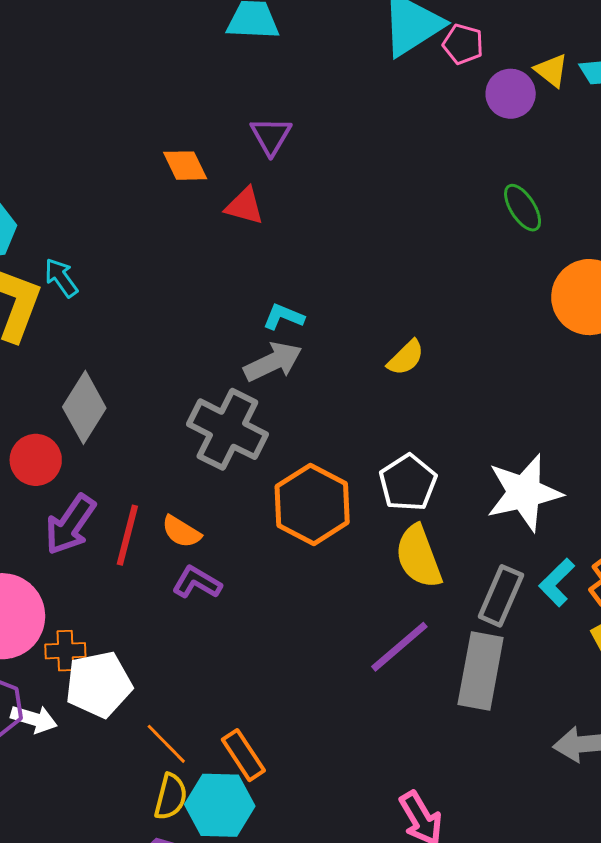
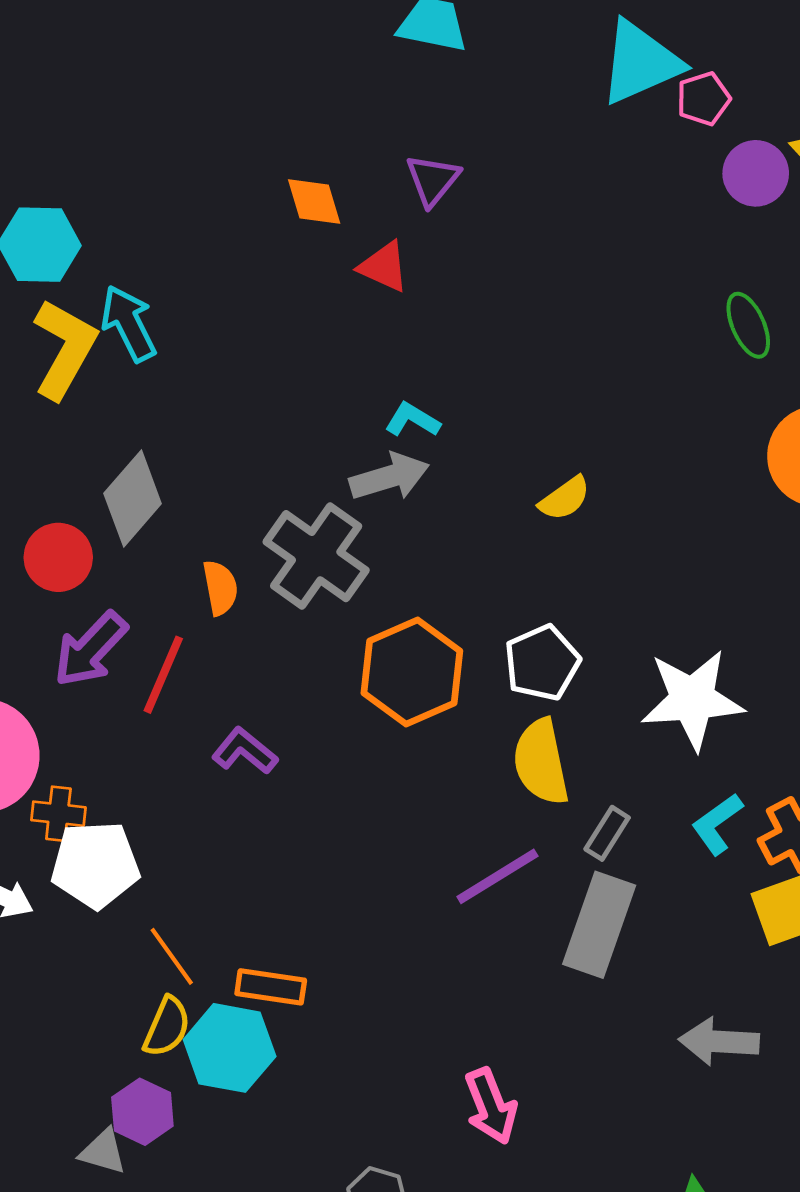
pink pentagon: (463, 44) -> (704, 99), turned 30
cyan arrow: (61, 278) -> (129, 323), size x1.4
orange semicircle: (181, 532) -> (220, 588), moved, turned -141
gray rectangle: (501, 596) -> (607, 833), moved, size x0.7
orange rectangle: (243, 755) -> (271, 987), turned -57

